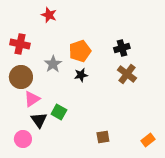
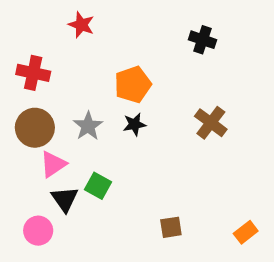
black cross: (122, 48) -> (203, 40), moved, turned 35
gray star: (53, 64) -> (88, 126), moved

